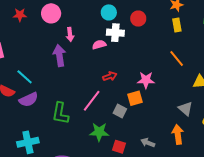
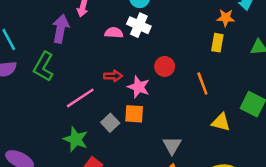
red circle: (138, 19) -> (165, 66), moved
pink star: (146, 80) -> (139, 87), moved
gray triangle: (185, 109) -> (172, 145), moved
green L-shape: (60, 113) -> (44, 67), moved

